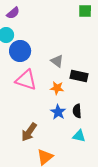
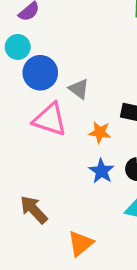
gray triangle: (57, 61) -> (79, 89), moved
brown arrow: (29, 132) -> (34, 210), moved, turned 102

